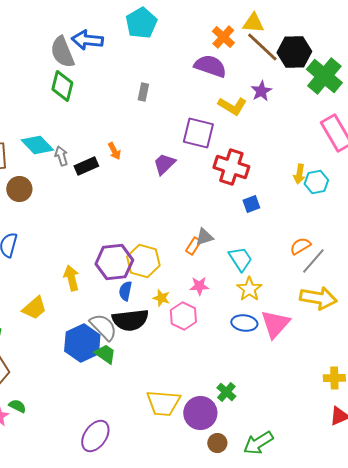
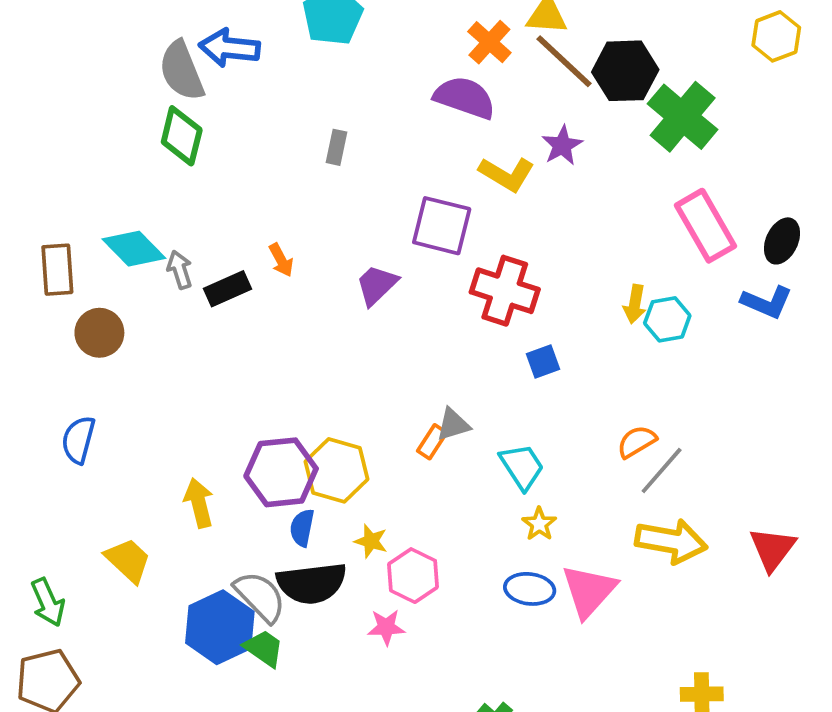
pink star: (199, 286) -> (386, 627), moved
yellow star: (249, 289) -> (539, 524), size x0.7
yellow trapezoid: (34, 308) -> (128, 560), turned -96

